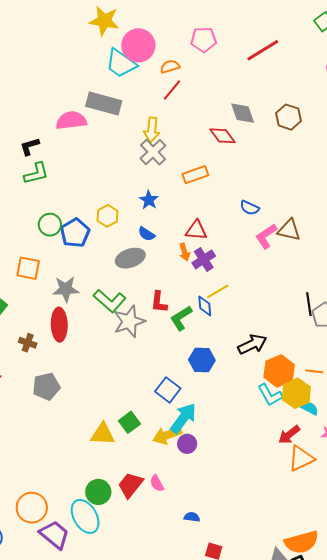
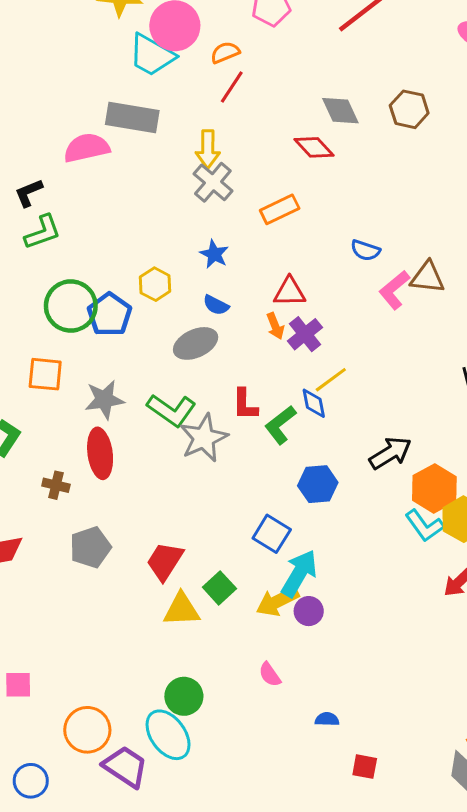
green circle: (50, 225) -> (71, 306), size x1.5
red trapezoid: (130, 485) -> (165, 561), moved

